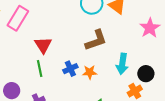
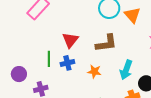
red triangle: (43, 45) -> (70, 40), moved
blue cross: (70, 69) -> (67, 63), moved

